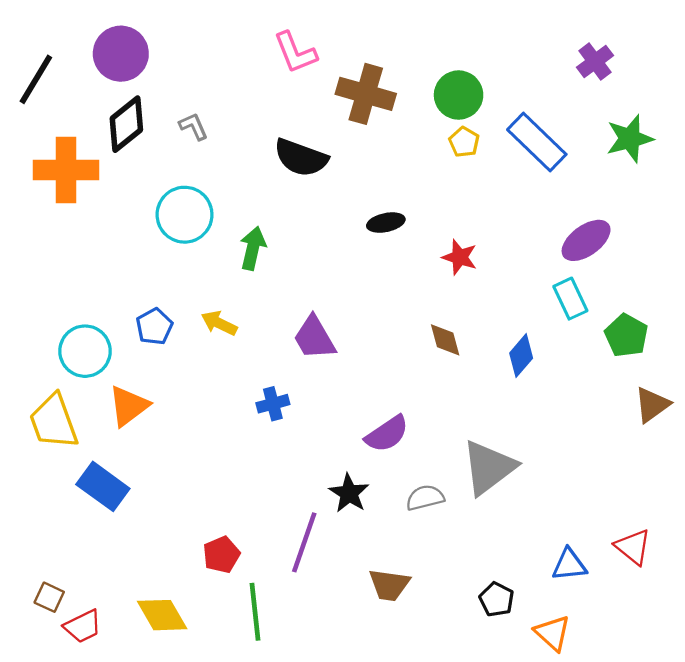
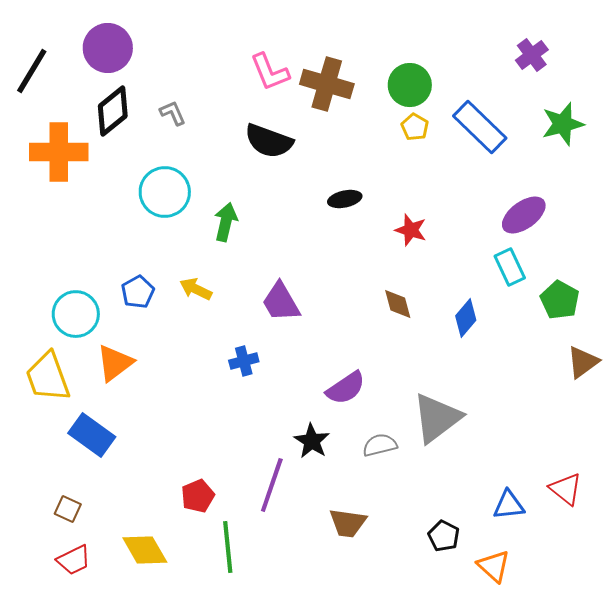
pink L-shape: (295, 53) -> (270, 72), moved
brown square: (49, 597) -> (68, 509), moved

